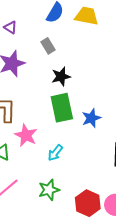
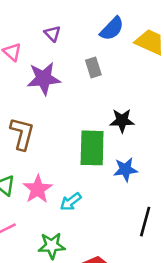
black star: (61, 77) -> (122, 121), moved
pink star: (26, 135) -> (38, 189), moved

